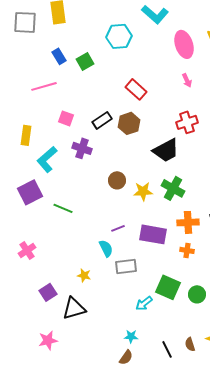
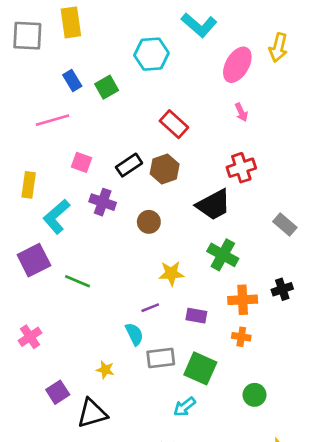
pink ellipse: (184, 44) -> (237, 65), turned 48
brown circle: (117, 180) -> (149, 222), moved
yellow star: (143, 191) -> (171, 273), moved
purple rectangle: (153, 234) -> (196, 316), size x0.6
green square: (168, 287) -> (200, 368), moved

